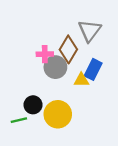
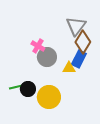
brown diamond: (68, 49) -> (83, 42), moved
pink cross: (45, 54) -> (38, 46), turned 32
green line: (19, 120) -> (16, 87), moved

